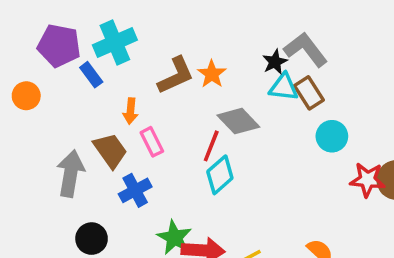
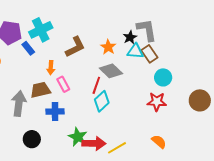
gray L-shape: (306, 50) -> (147, 30), turned 30
orange star: (212, 74) -> (108, 47), moved
brown trapezoid: (110, 150) -> (40, 90), turned -65
red star: (368, 180) -> (157, 102), moved
blue cross: (135, 190) -> (55, 112), turned 30

